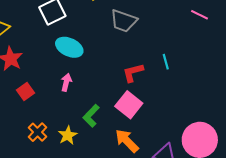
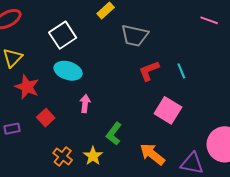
cyan ellipse: (69, 47) -> (68, 71), moved
red L-shape: (133, 73) -> (149, 71), moved
pink square: (129, 105) -> (168, 110), moved

